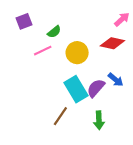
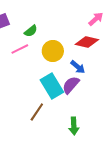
blue arrow: (116, 80) -> (78, 67), moved
green arrow: (99, 120) -> (74, 126), moved

